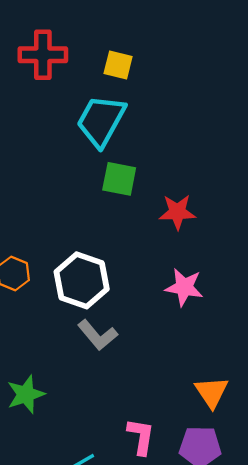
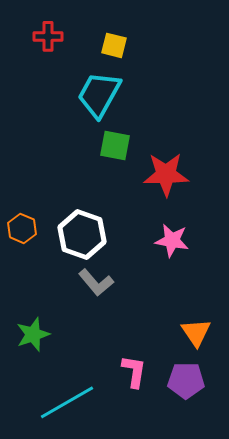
red cross: (43, 55) -> (48, 36), size x0.7
red star: (177, 212) -> (166, 174), size x1.4

